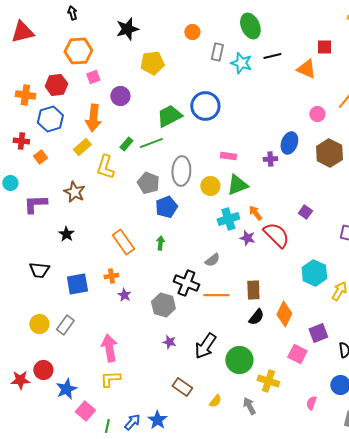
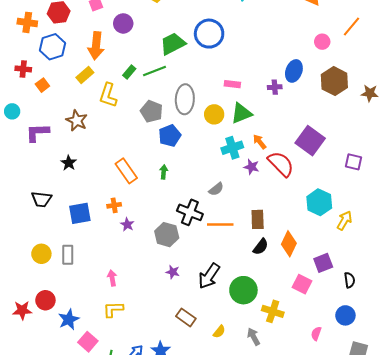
purple square: (305, 212) -> (310, 141), size x2.0
gray rectangle: (65, 325) -> (68, 255), turned -36
pink arrow: (109, 348) -> (112, 278), size x0.6

